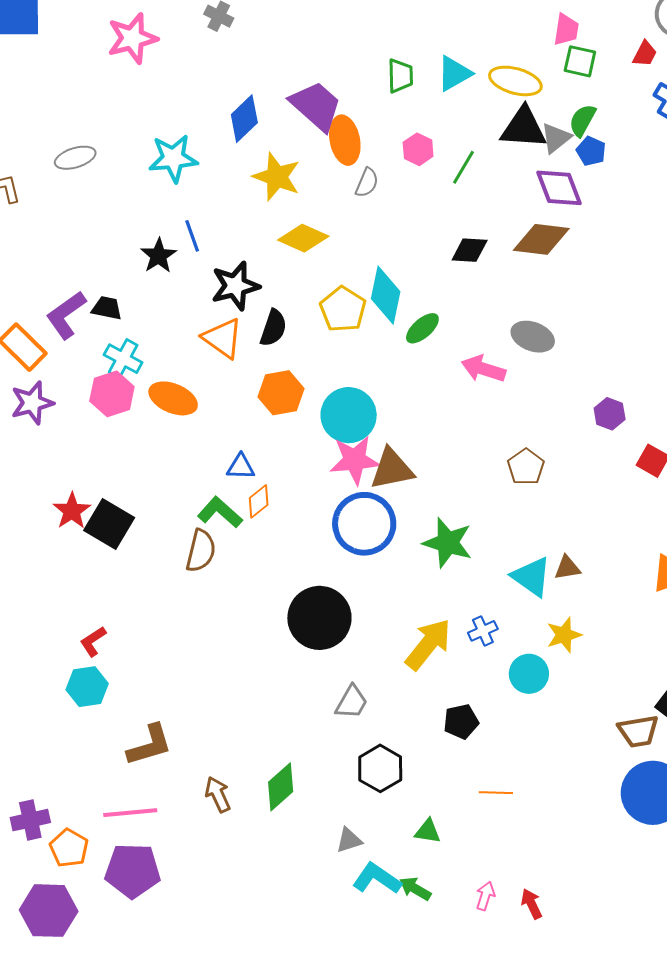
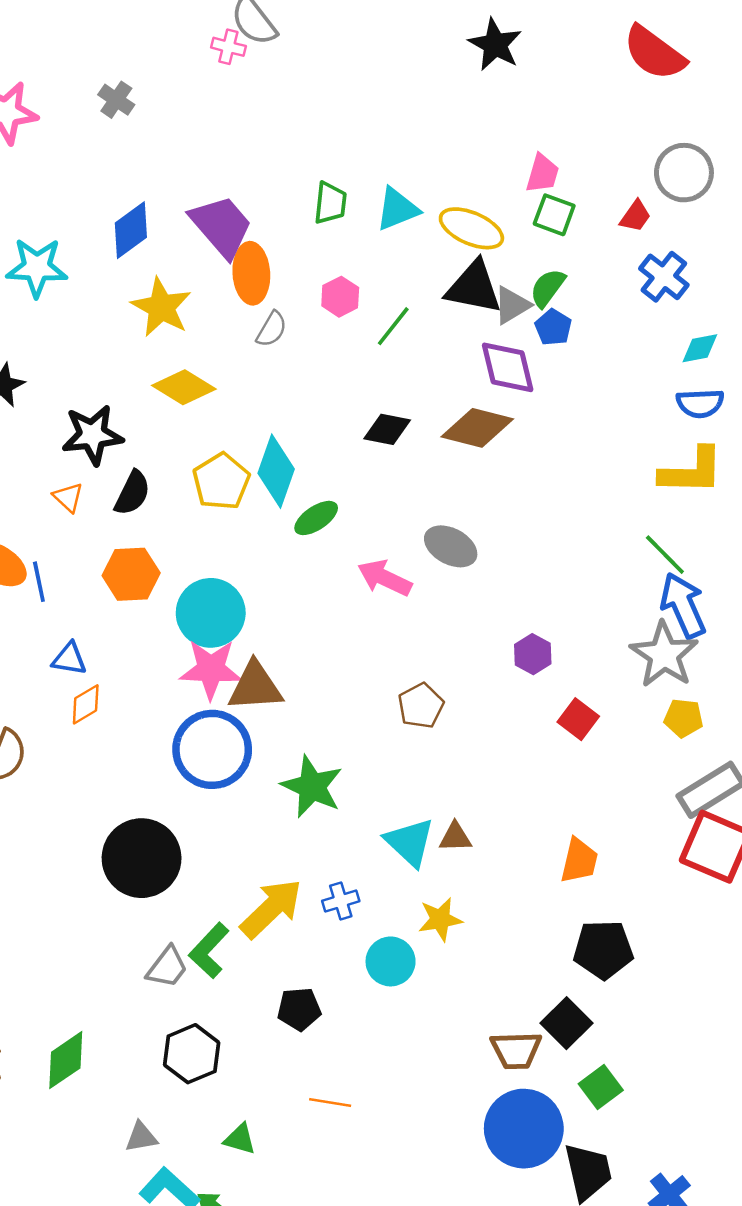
blue line: (192, 236) -> (39, 582), moved
orange triangle: (223, 338) -> (68, 497), size x0.6
green L-shape: (220, 512) -> (209, 951), moved, turned -96

